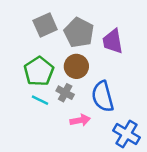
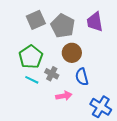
purple trapezoid: (113, 41) -> (95, 22), moved
brown circle: (76, 66) -> (72, 53), moved
blue semicircle: (103, 96) -> (82, 77), size x0.7

